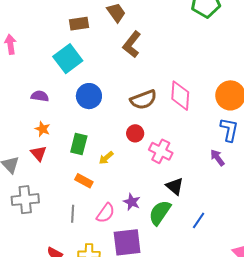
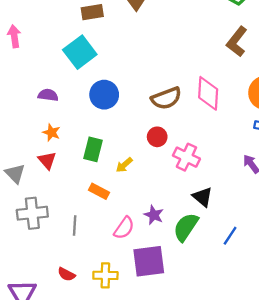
brown L-shape: (132, 44) -> (237, 42), moved
gray line: (73, 214) -> (75, 225), moved

